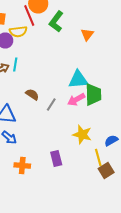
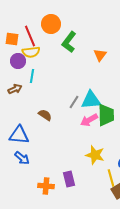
red line: (29, 16) -> (30, 36), moved
cyan line: (15, 64) -> (32, 76), moved
gray line: (51, 104) -> (74, 102), moved
orange cross: (22, 166) -> (46, 186), moved

